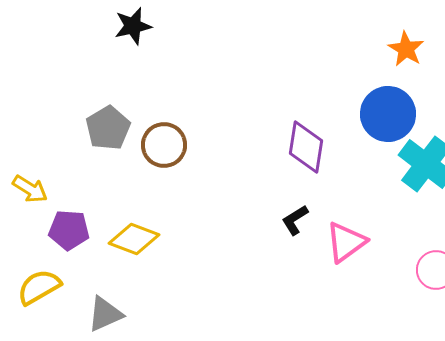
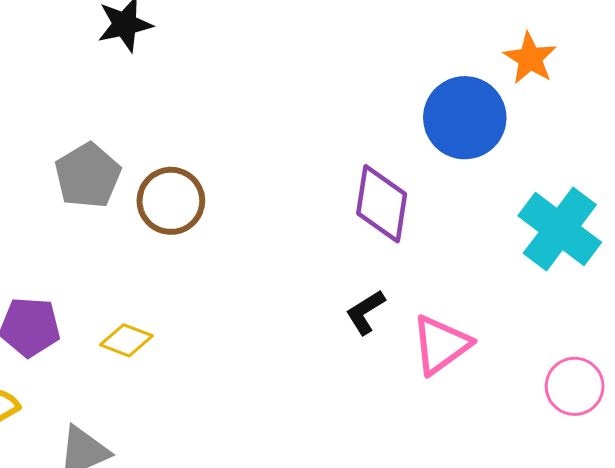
blue circle: (388, 114) -> (465, 118), moved
yellow diamond: (134, 239) -> (126, 340), size x0.7

